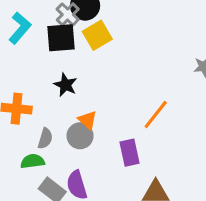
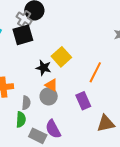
yellow square: (97, 35) -> (61, 57), moved
black star: (65, 85) -> (44, 68), moved
green semicircle: (33, 161) -> (21, 119), turned 112

